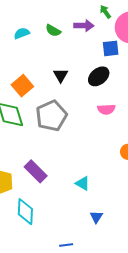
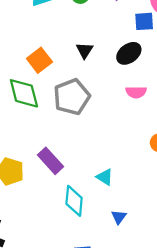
cyan diamond: (25, 212) -> (74, 201), moved

